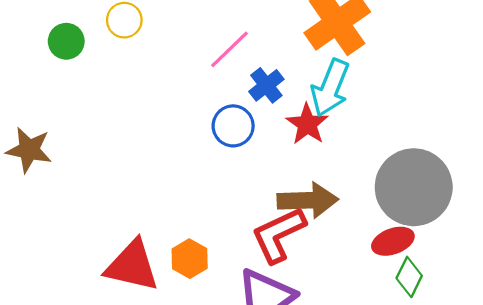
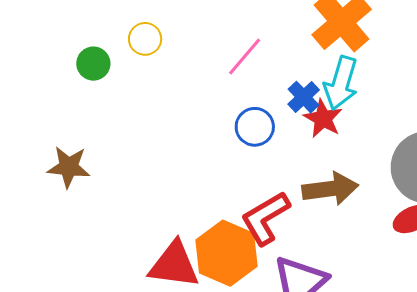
blue cross: (266, 85) -> (304, 97), moved
red L-shape: (278, 235) -> (265, 218), moved
orange hexagon: (190, 259) -> (226, 253), size x1.8

